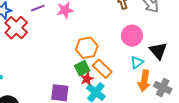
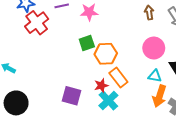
cyan triangle: (137, 62) -> (155, 76), turned 40
green square: (82, 68) -> (87, 43), moved

